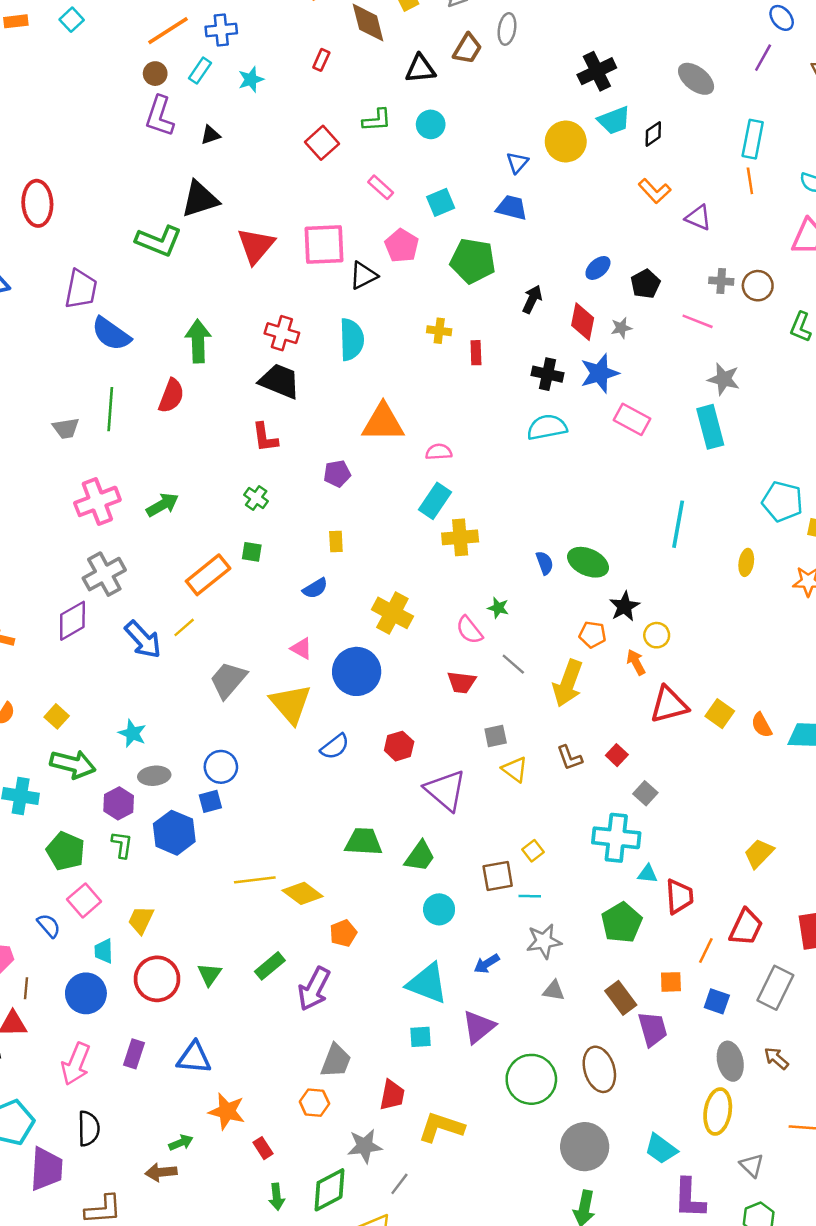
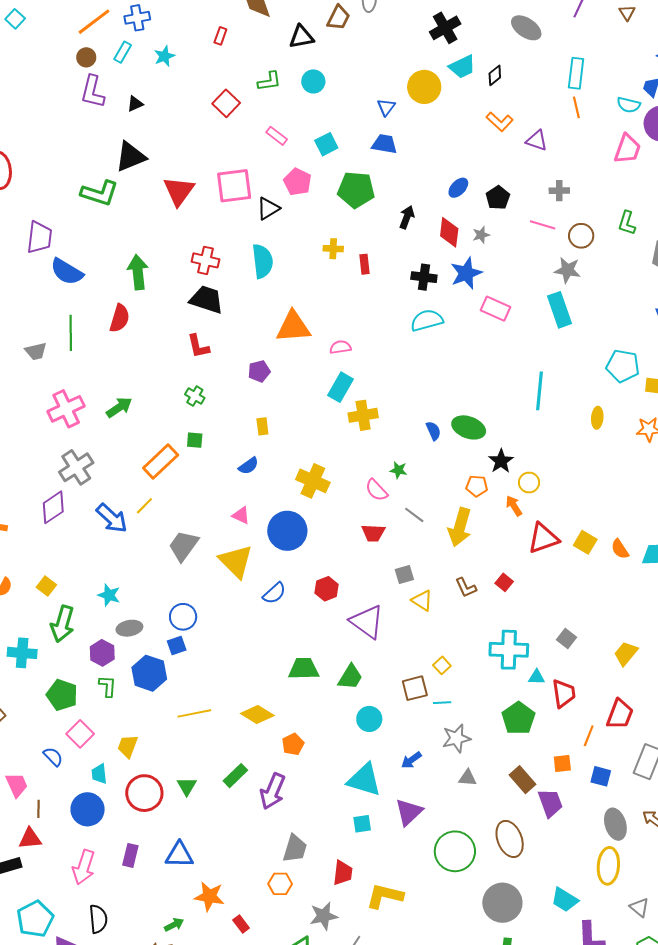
brown circle: (758, 286) -> (581, 236), moved
green arrow: (73, 764) -> (63, 624), turned 96
gray square: (645, 793) -> (566, 639), moved
yellow line: (255, 880) -> (194, 713), moved

